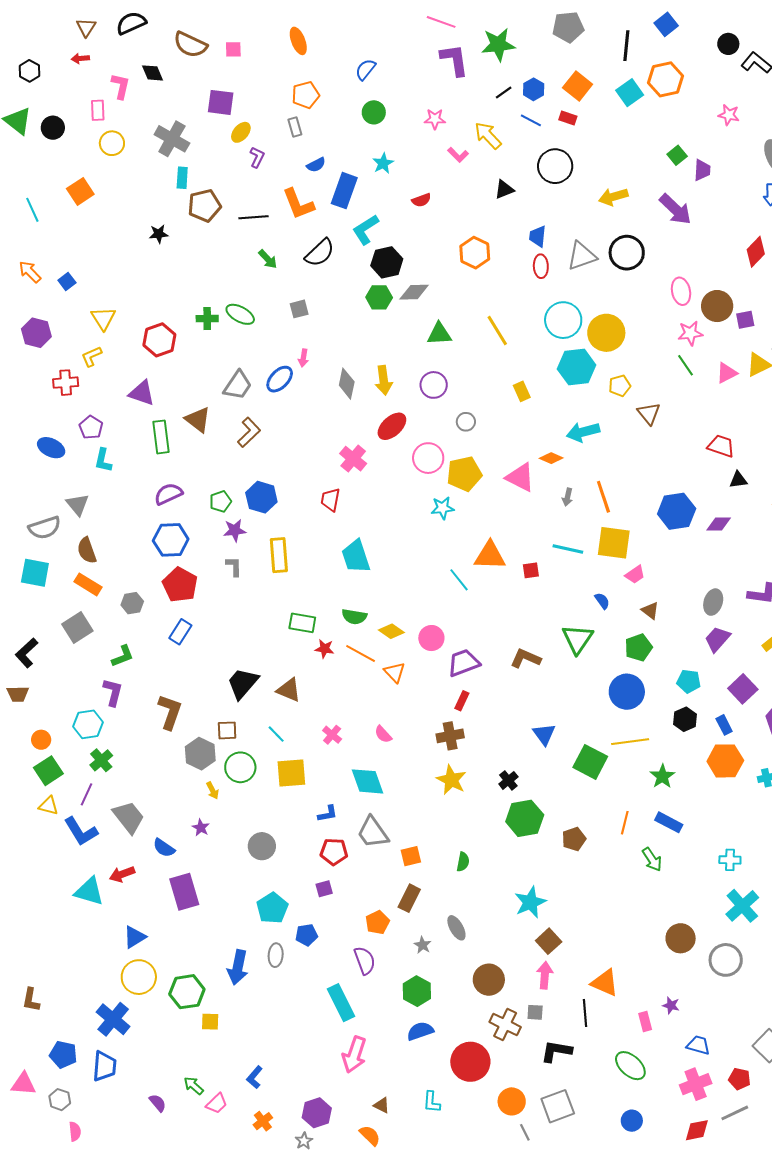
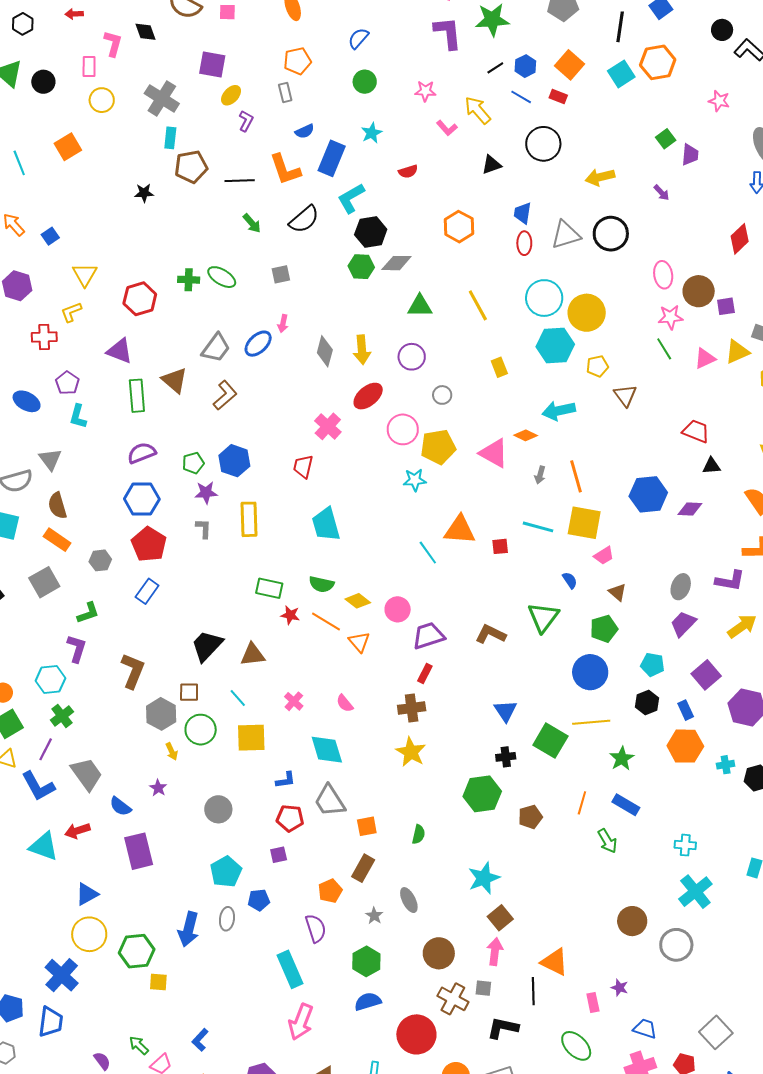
purple arrow: (675, 209) -> (661, 193), size x0.5
brown triangle: (289, 690) -> (253, 655), turned -32
black cross: (508, 780) -> (506, 757), moved, turned 30

